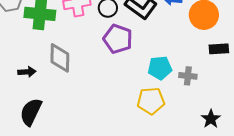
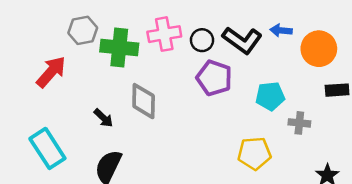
cyan pentagon: (160, 68) -> (270, 96), moved
black arrow: (27, 72) -> (103, 118), turned 48

